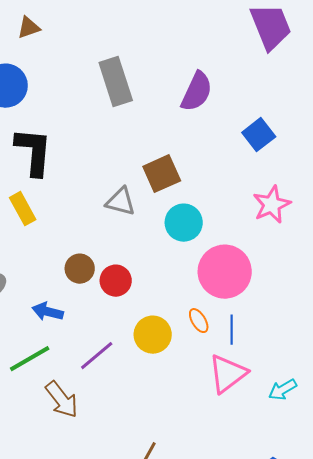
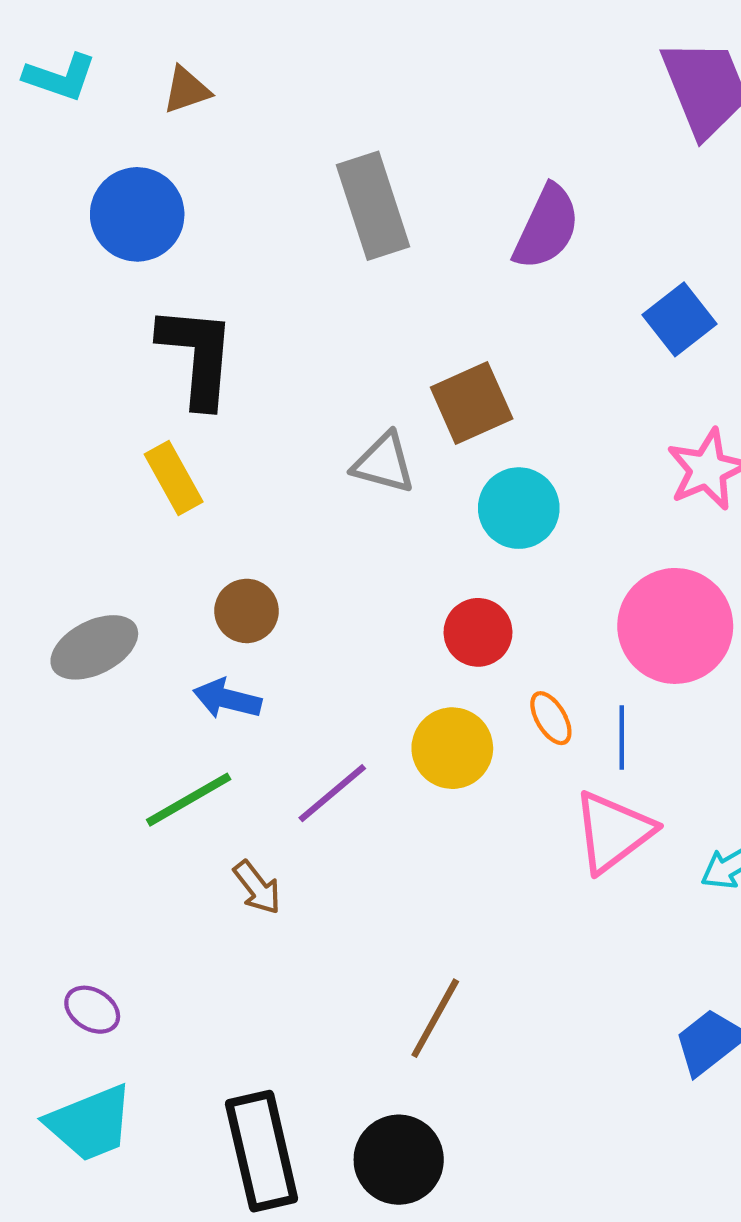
brown circle: (80, 269) -> (247, 611), moved
pink circle: (225, 272) -> (675, 626), moved
red circle: (116, 281) -> (478, 632), moved
brown arrow: (62, 400) -> (257, 887), size x0.7

